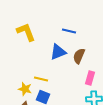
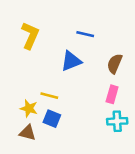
yellow L-shape: (26, 32) -> (30, 35), turned 45
brown semicircle: (79, 56) -> (115, 64), moved

